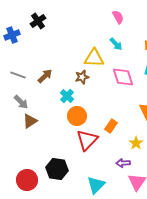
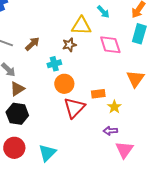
cyan cross: (67, 96) -> (54, 64), turned 32
orange rectangle: (111, 126) -> (98, 94), turned 48
yellow star: (136, 143) -> (114, 107), moved
black hexagon: (57, 169) -> (17, 114), moved
cyan triangle: (96, 185) -> (47, 153), moved

